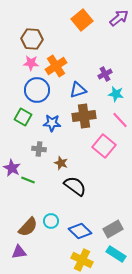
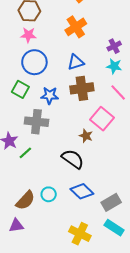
orange cross: (56, 66) -> (76, 27), moved
purple cross: (105, 74) -> (114, 46), moved
gray cross: (39, 149) -> (36, 122), size x1.6
brown star: (61, 163) -> (86, 136), moved
green line: (28, 180) -> (25, 153), turned -64
blue diamond: (80, 231) -> (82, 191), moved

